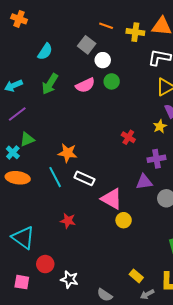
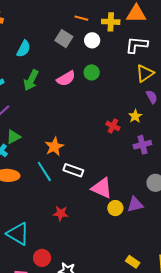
white circle: (103, 60) -> (92, 40), moved
yellow star: (160, 126) -> (135, 116), moved
orange star: (67, 153) -> (54, 147), turned -30
purple triangle: (144, 182) -> (135, 204), moved

